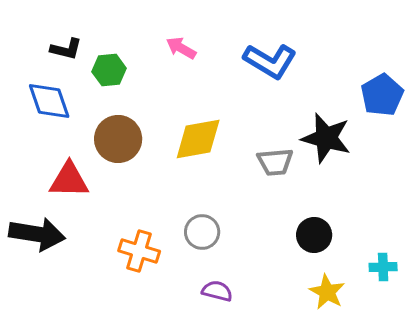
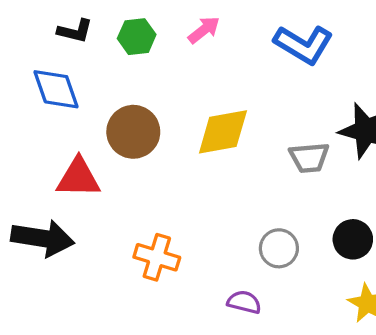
pink arrow: (181, 48) -> (204, 30), turned 112
green hexagon: (109, 70) -> (137, 37), moved
gray circle: (202, 232) -> (279, 248), moved

